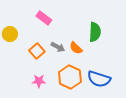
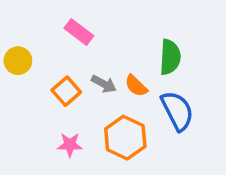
blue semicircle: (99, 79) -> (177, 111), moved, turned -135

